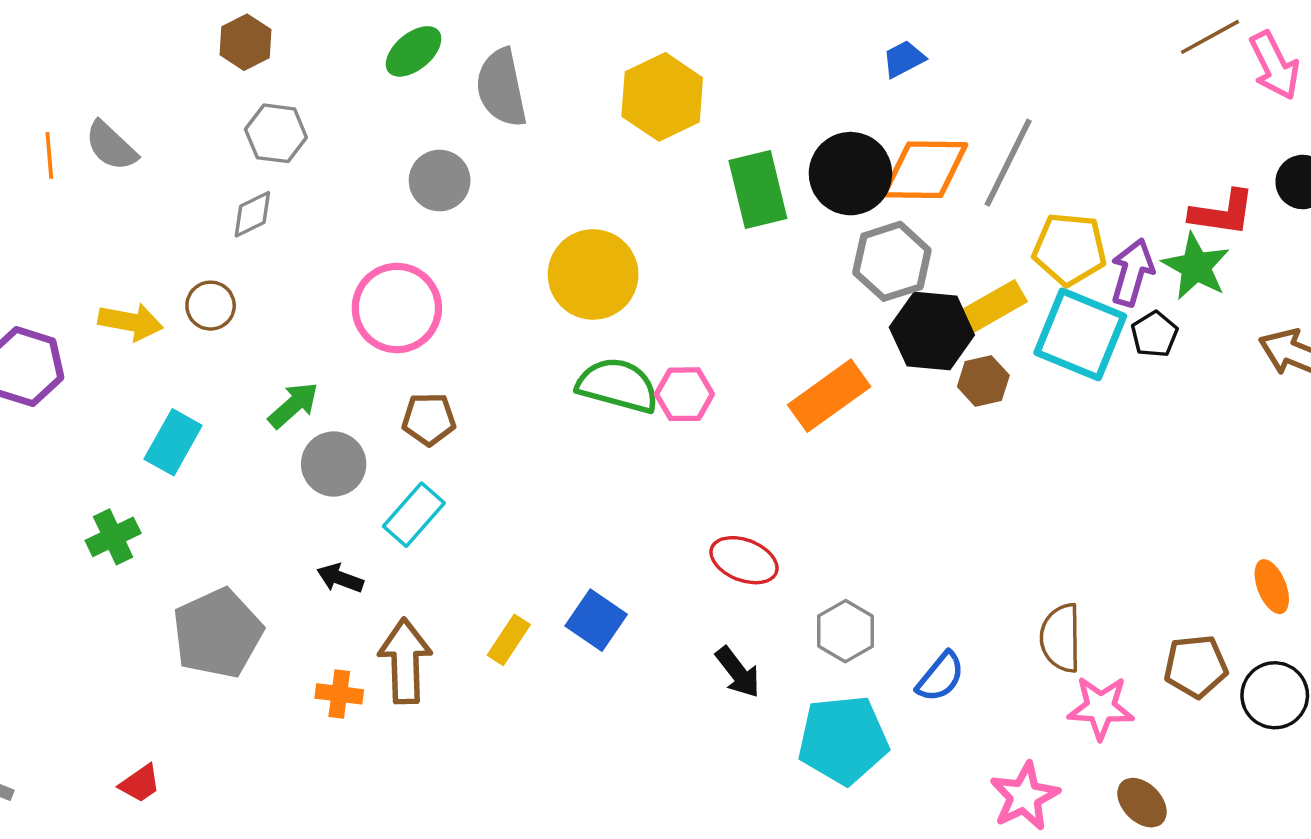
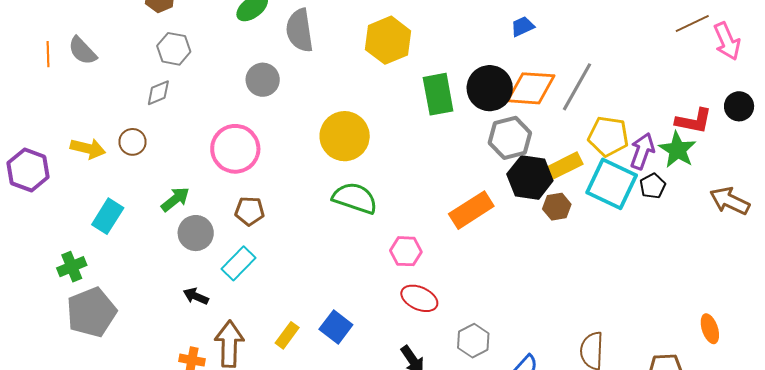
pink hexagon: (684, 394) -> (406, 251), moved
gray pentagon: (218, 633) -> (91, 312), moved

